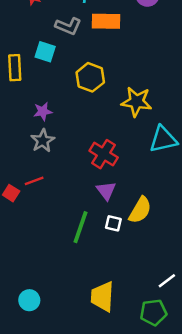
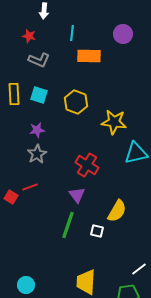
gray L-shape: (68, 26) -> (39, 60), moved
cyan square: (45, 52) -> (39, 95), moved
purple triangle: (106, 191) -> (77, 195), moved
white square: (113, 223) -> (97, 231), moved

